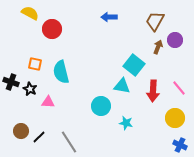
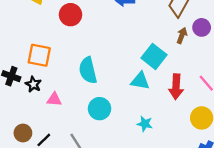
red circle: (52, 29) -> (70, 15), moved
orange square: (35, 64) -> (39, 55), size x1.5
cyan semicircle: (61, 72) -> (88, 70), moved
cyan circle: (101, 106) -> (100, 109), moved

